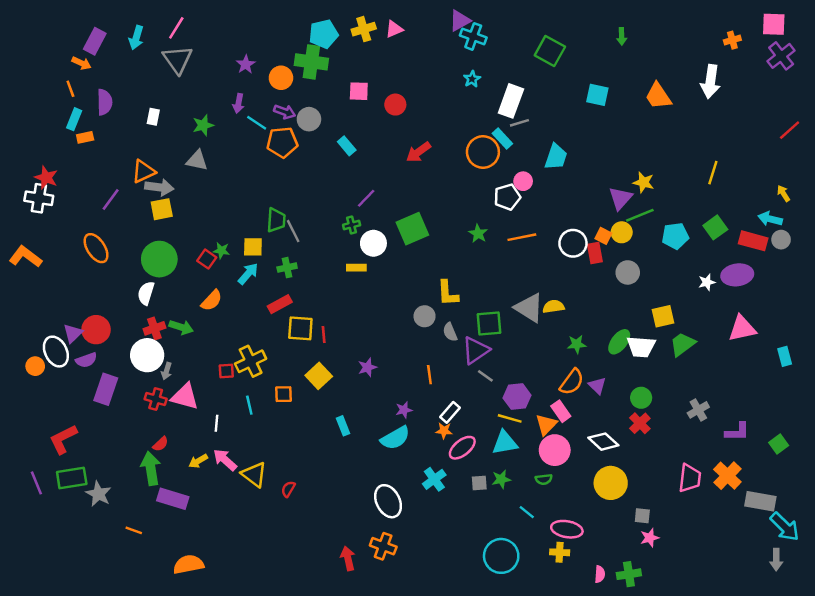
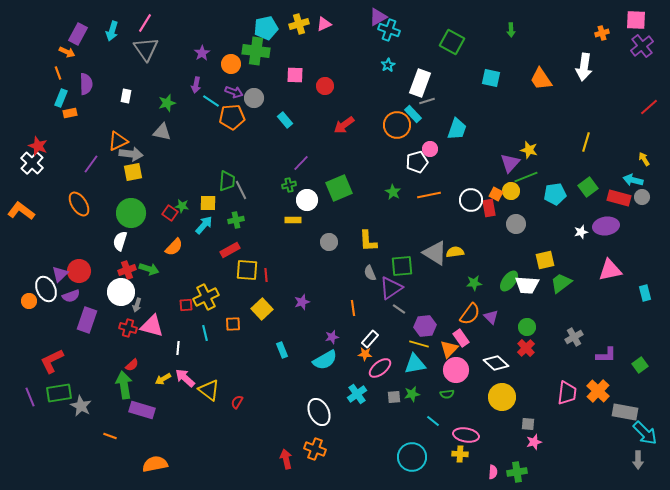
white cross: (39, 198) -> (32, 163), turned 35
gray circle: (425, 316) -> (329, 242), moved

